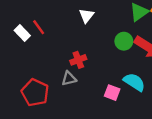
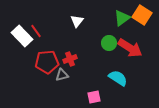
white rectangle: (22, 33) -> (22, 36), size x1.5
red pentagon: (35, 93) -> (47, 62), moved, turned -30
pink square: (112, 93) -> (94, 97), moved, turned -32

